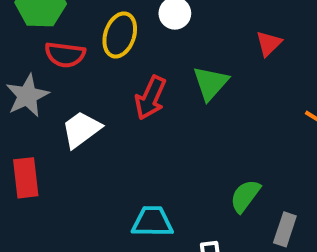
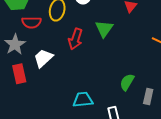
red rectangle: (26, 178) -> (19, 74), moved

